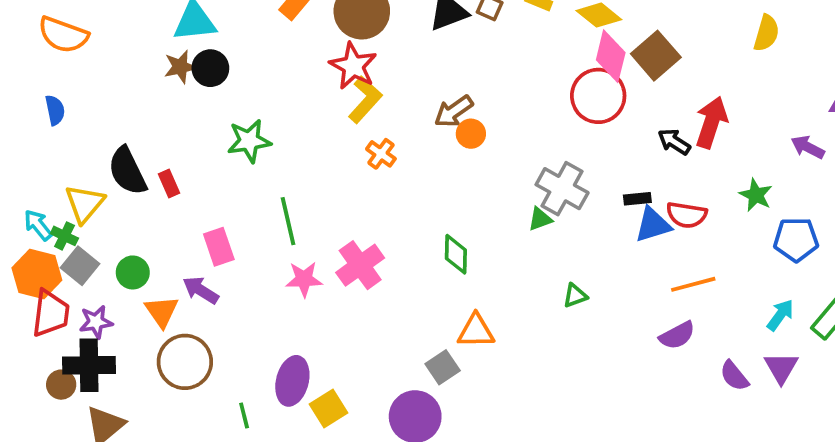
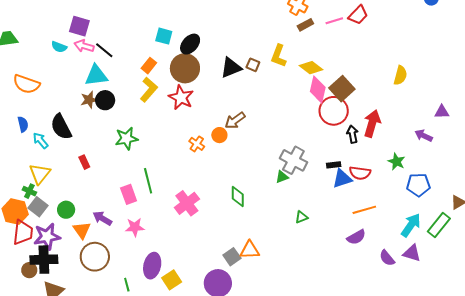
red circle: (598, 96) -> (334, 111), moved
yellow L-shape: (365, 100) -> (149, 90), moved
orange circle: (471, 134) -> (219, 135), moved
black arrow: (674, 142) -> (352, 134), turned 48
black semicircle: (127, 171) -> (61, 127), moved
cyan arrow: (38, 225) -> (41, 141), moved
pink rectangle: (219, 247) -> (129, 194), moved
pink star: (304, 279) -> (135, 227), moved
cyan arrow: (780, 315) -> (411, 225), size x1.4
purple star: (96, 322) -> (47, 236), size x1.5
orange triangle: (476, 331) -> (250, 250), moved
purple triangle: (781, 368) -> (412, 253), turned -42

